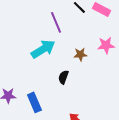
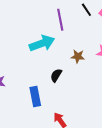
blue rectangle: (34, 102) -> (35, 96), moved

